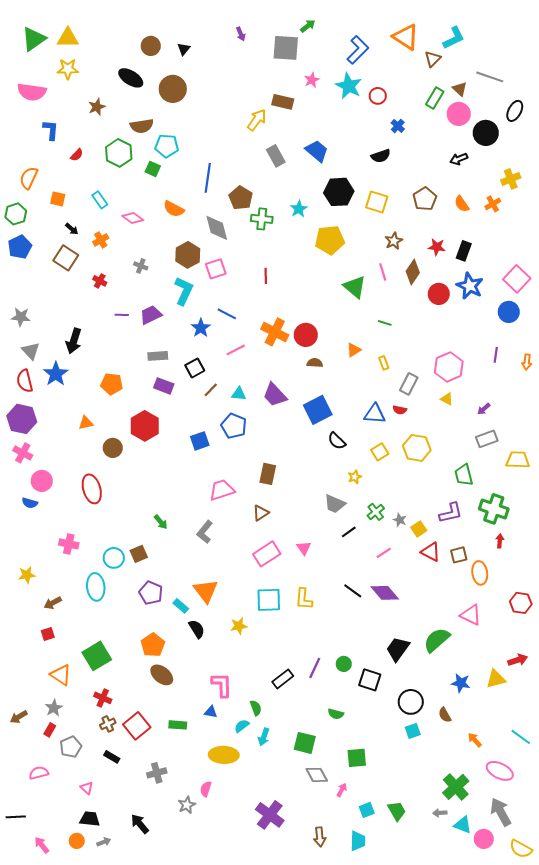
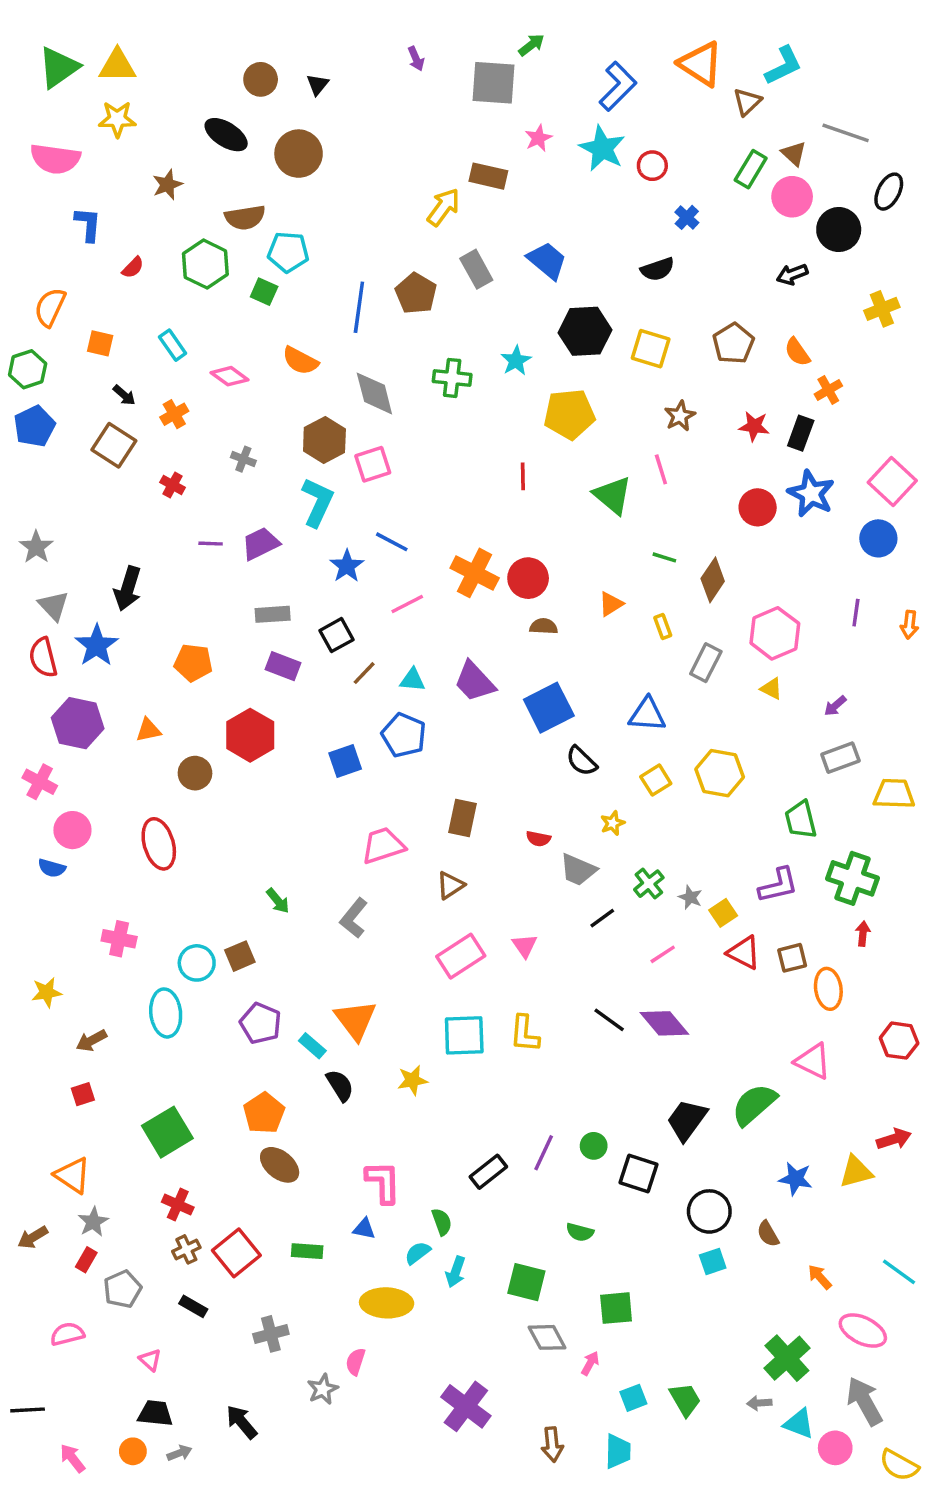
brown pentagon: (241, 198) -> (416, 293), moved
orange cross: (493, 204) -> (828, 390), moved
brown diamond: (413, 272) -> (713, 580), moved
red line: (266, 276) -> (523, 476), moved
gray star: (21, 317) -> (36, 547), turned 30
red semicircle: (400, 410) -> (538, 839), moved
purple hexagon: (22, 419) -> (78, 723), moved
orange triangle: (61, 675) -> (72, 1175), moved

